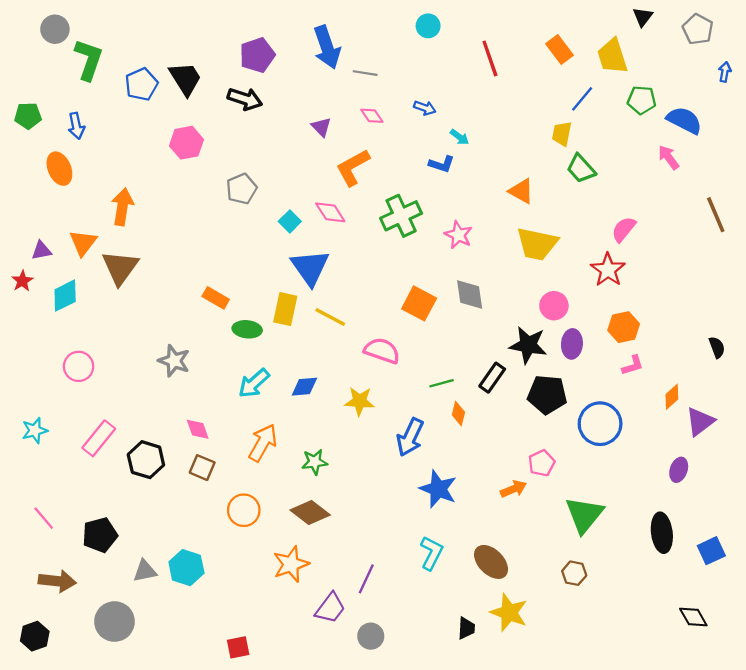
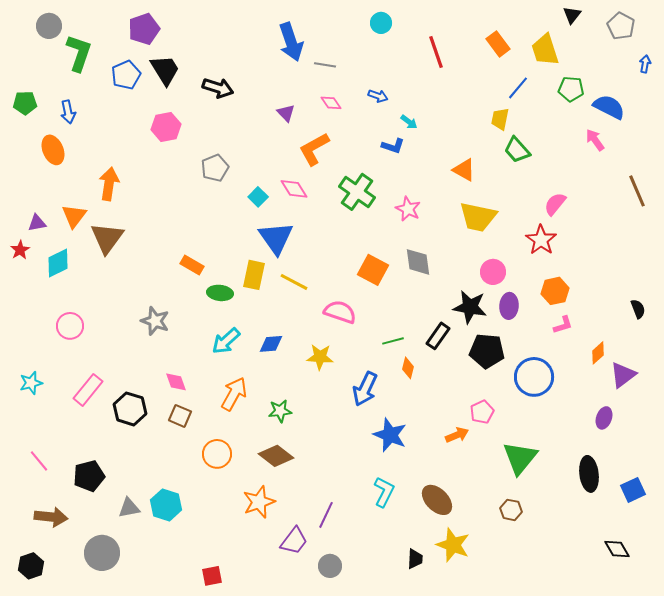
purple pentagon: (257, 55) -> (144, 29), moved
green cross: (401, 216) -> (357, 192), turned -30

